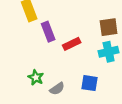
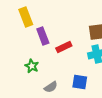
green star: (36, 78) -> (32, 66), moved

